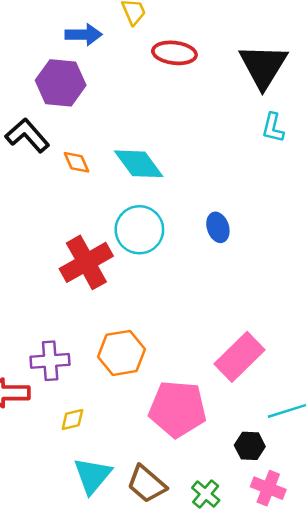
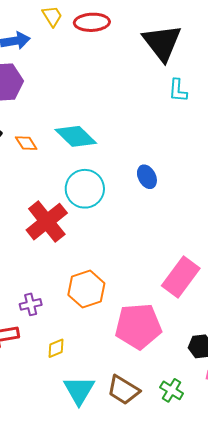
red ellipse: (174, 53) -> (92, 22), moved
purple cross: (50, 361) -> (31, 304), size x0.7

